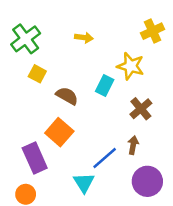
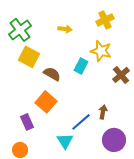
yellow cross: (153, 31) -> (105, 20), moved
yellow square: (37, 74) -> (29, 57), size x1.5
brown cross: (141, 109) -> (121, 75), moved
purple rectangle: (35, 158) -> (27, 122), size x0.7

